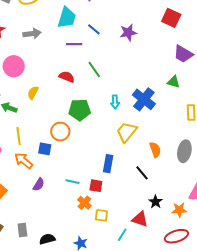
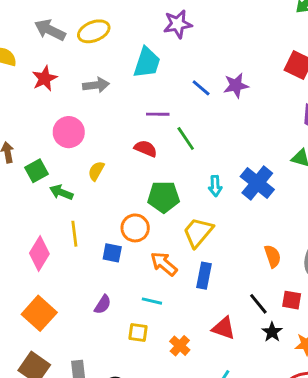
blue line: (94, 29) -> (201, 88), moved
purple line: (74, 44) -> (158, 114), moved
yellow trapezoid: (127, 132) -> (198, 232), moved
orange arrow: (24, 161) -> (164, 264), moved
black line: (142, 173) -> (258, 304), moved
red square: (96, 186) -> (292, 300), moved
orange cross: (84, 203) -> (180, 346), moved
yellow square: (101, 215) -> (138, 333), moved
red triangle: (140, 219) -> (224, 328), moved

